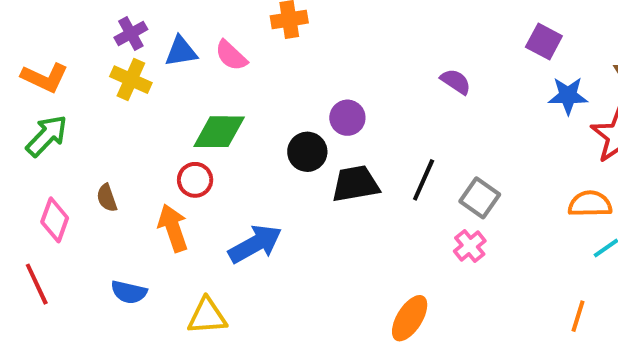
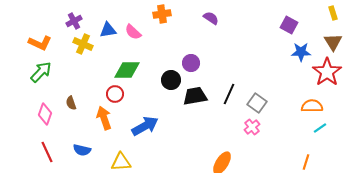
purple cross: (131, 33) -> (74, 21), moved
purple semicircle: (456, 82) -> (211, 18), moved
red line: (37, 284) -> (47, 152), moved

